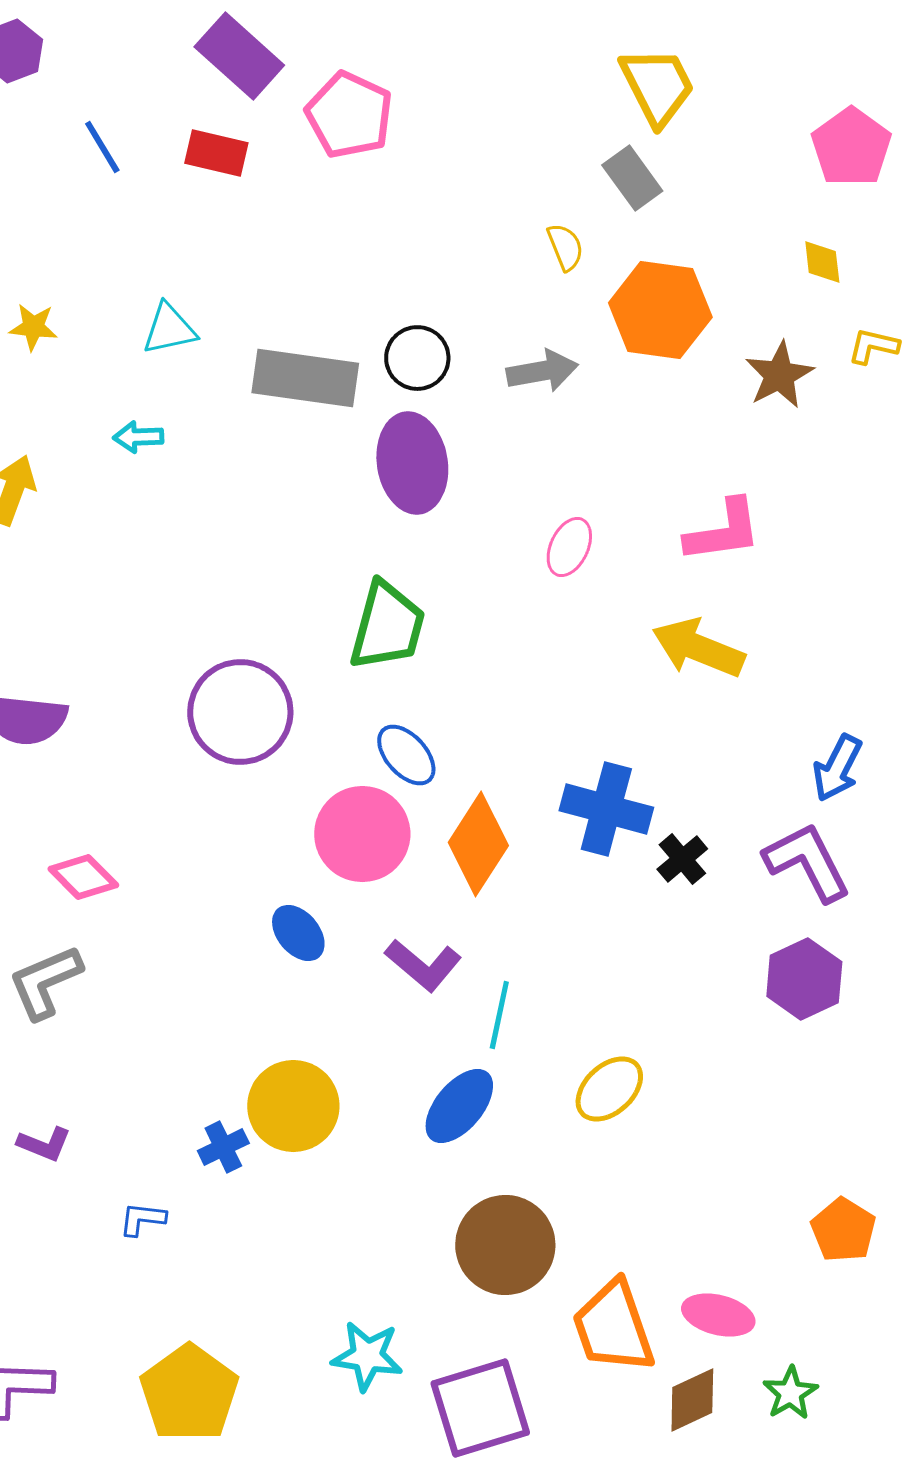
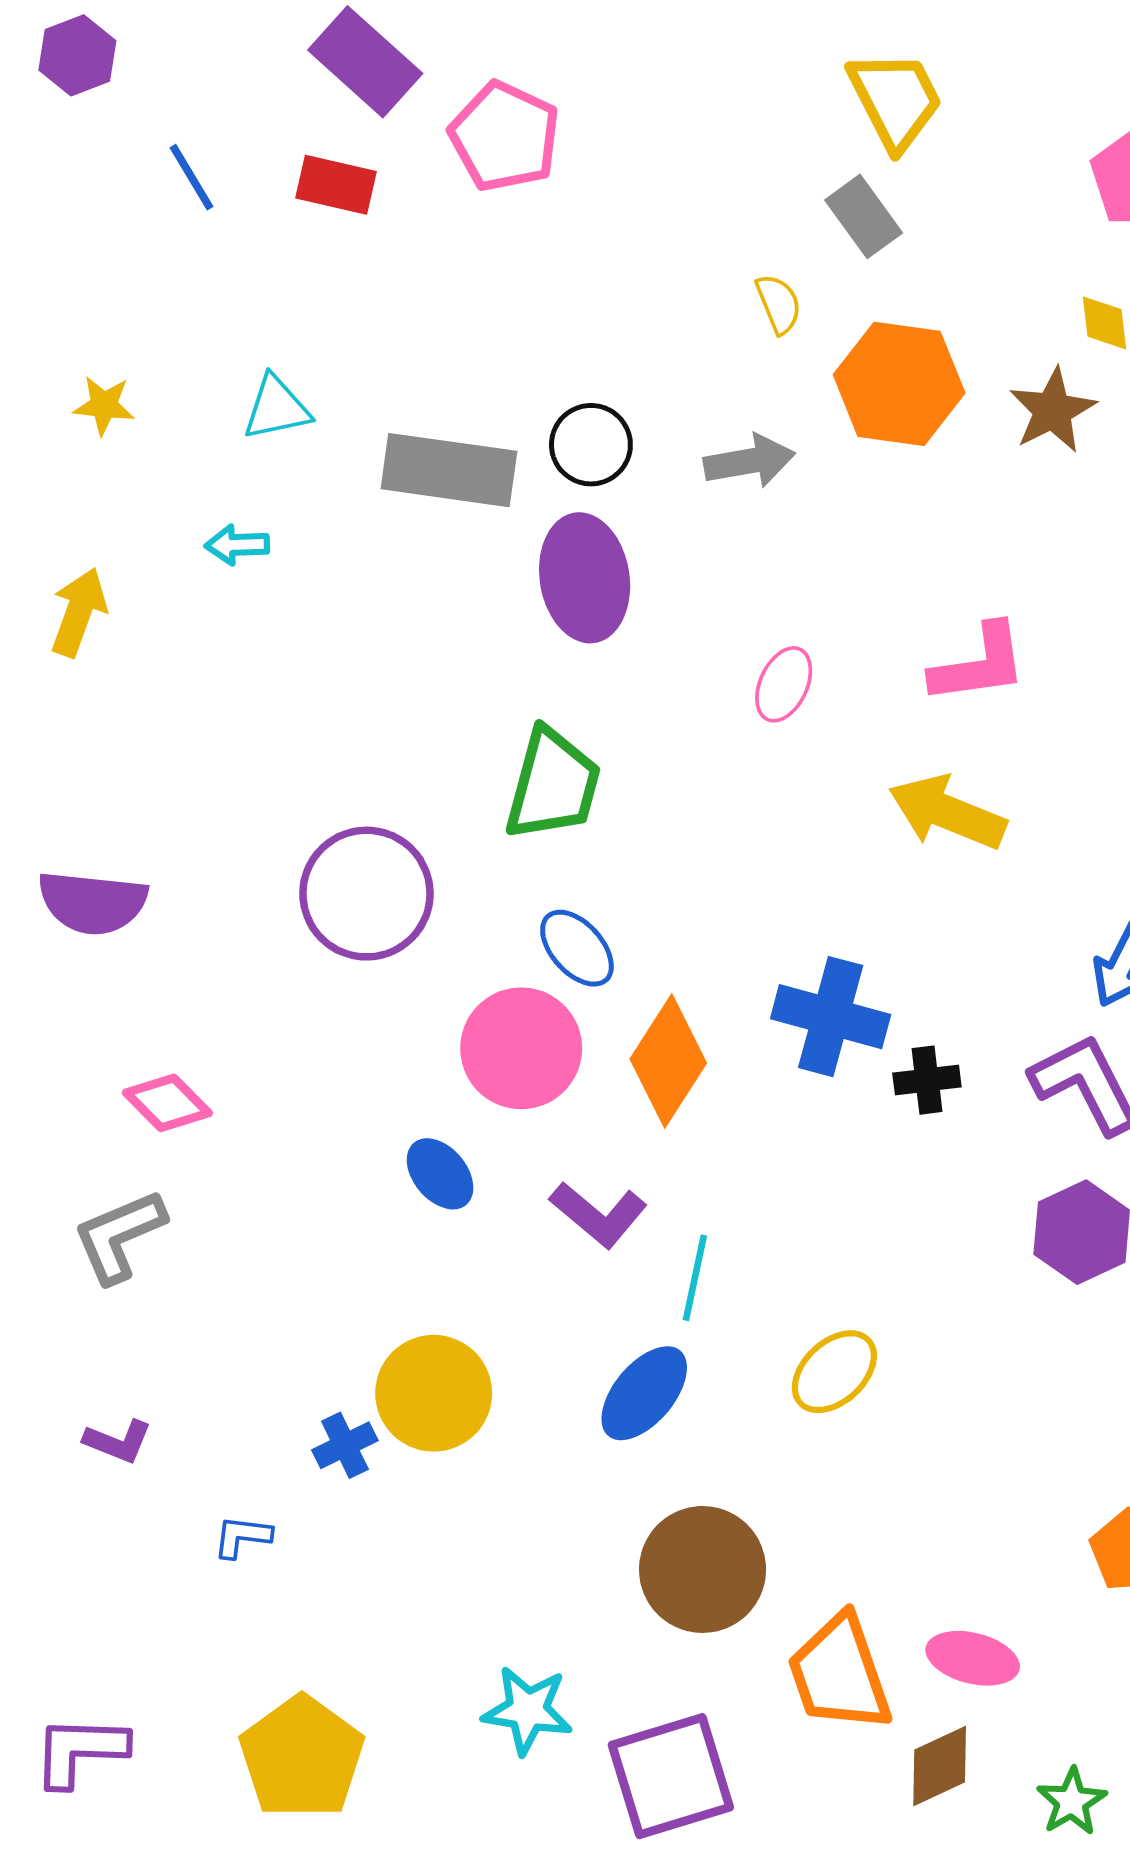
brown star: (779, 375) -> (1053, 410), moved
black cross: (682, 859) -> (927, 1080), turned 33
green star: (790, 1393) -> (1072, 1802), moved

